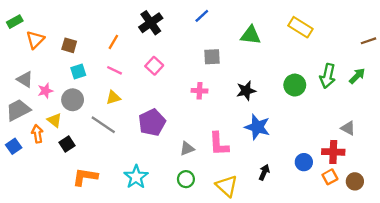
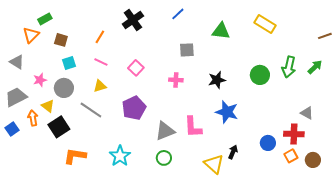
green rectangle: (15, 22) -> (45, 19), moved
pink square: (154, 66) -> (136, 68), moved
gray triangle: (25, 79) -> (17, 62), moved
black square: (67, 144) -> (59, 127), size x1.5
gray triangle: (187, 149) -> (165, 131), size x1.5
yellow triangle: (227, 186) -> (214, 164), moved

